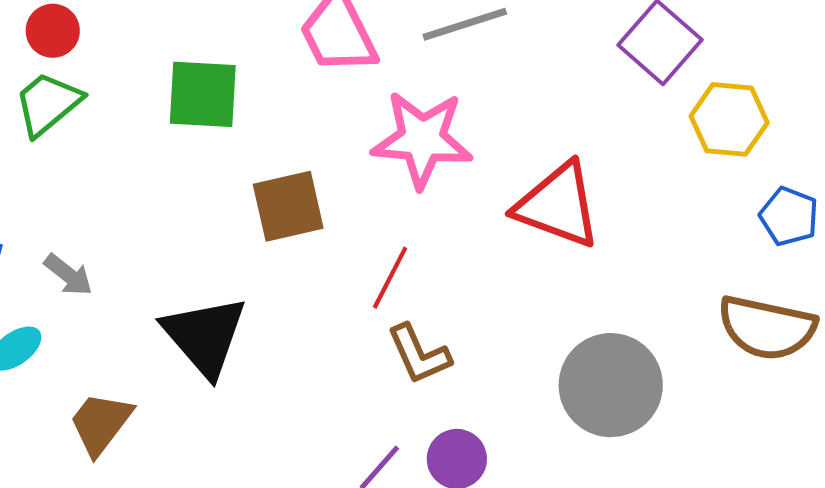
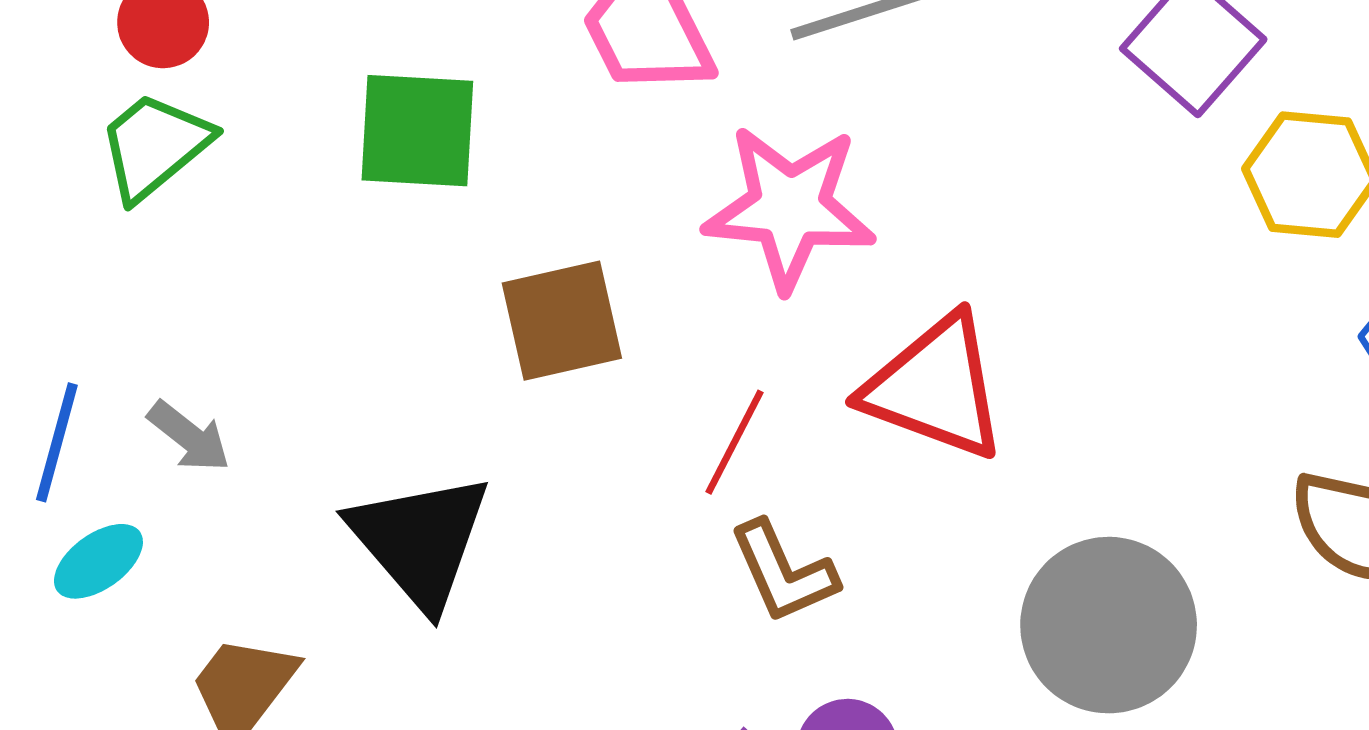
red triangle: (558, 205) -> (935, 387), moved

